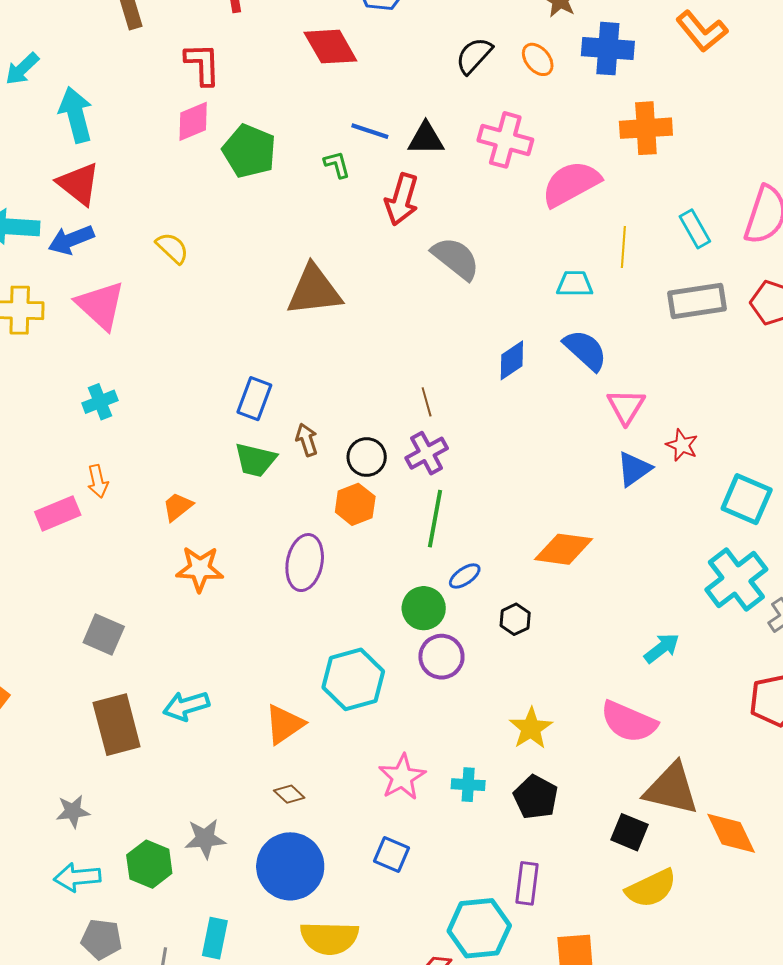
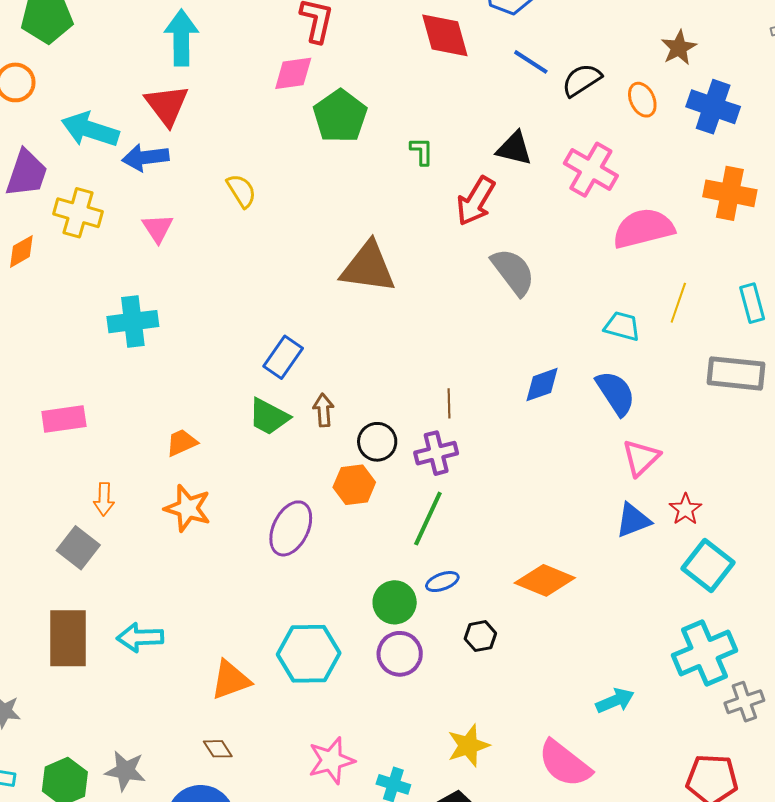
blue line: (370, 131) -> (531, 62), moved
pink triangle: (101, 305) -> (158, 228), size x0.6
cyan cross: (100, 402) -> (133, 322), size x1.4
orange arrow: (98, 481) -> (104, 499), moved
cyan square: (747, 499) -> (708, 565), moved

